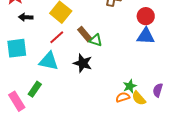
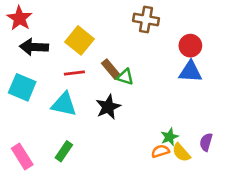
black arrow: (26, 17) -> (34, 47), size x1.5
red line: (57, 37) -> (74, 73), turned 35
cyan square: (17, 48) -> (22, 87), turned 30
black star: (83, 63) -> (108, 107), turned 30
green rectangle: (35, 89) -> (64, 151), moved

